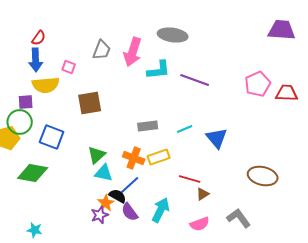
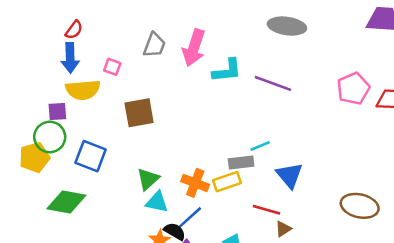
gray ellipse: (173, 35) -> (287, 26), moved
gray rectangle: (148, 126) -> (241, 162), moved
blue triangle: (217, 138) -> (290, 175), moved

